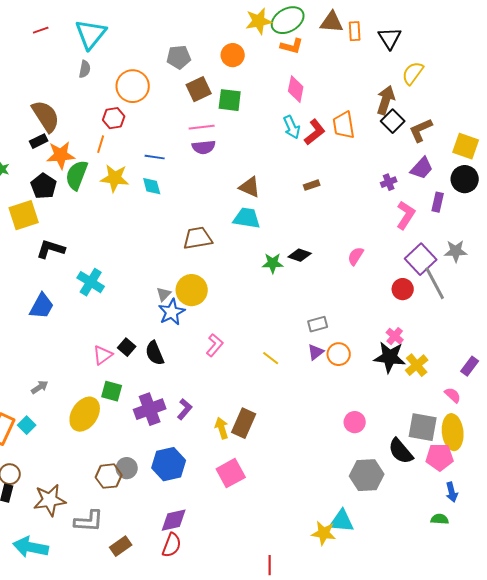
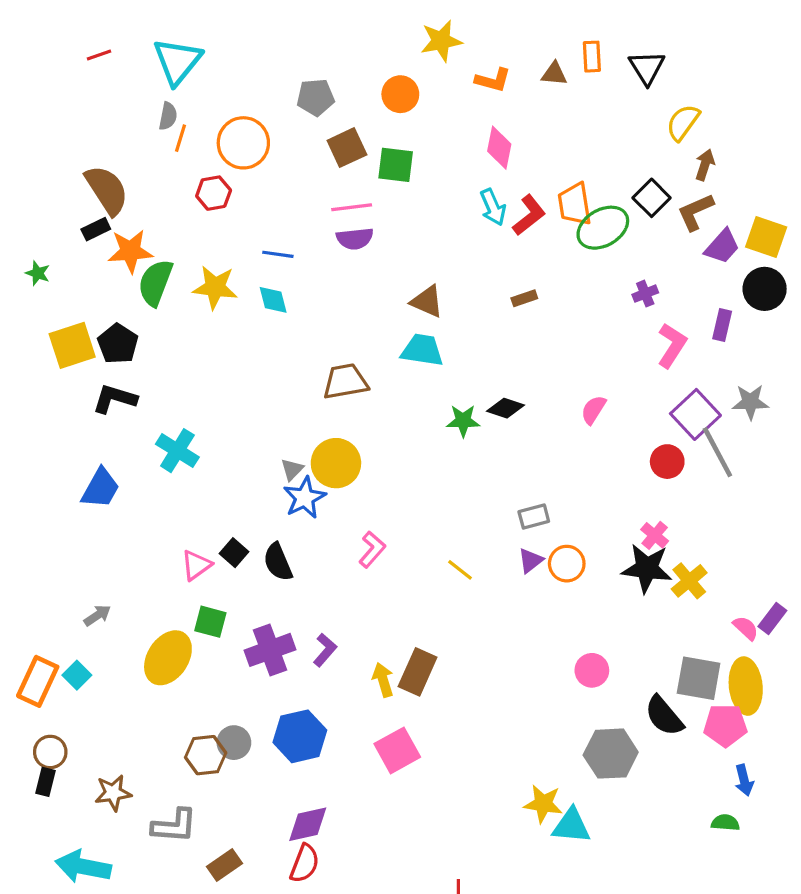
green ellipse: (288, 20) -> (603, 228), moved
brown triangle: (332, 22) -> (554, 74), moved, size x0.7
brown arrow: (386, 100) -> (705, 165), moved, size x0.7
orange line: (101, 144) -> (181, 138), moved
purple trapezoid: (422, 168) -> (722, 246), moved
black pentagon: (44, 186) -> (118, 344), moved
purple rectangle: (470, 366) -> (772, 619), moved
brown star: (50, 500) -> (113, 793), size x0.7
yellow star: (324, 533) -> (543, 804), moved

